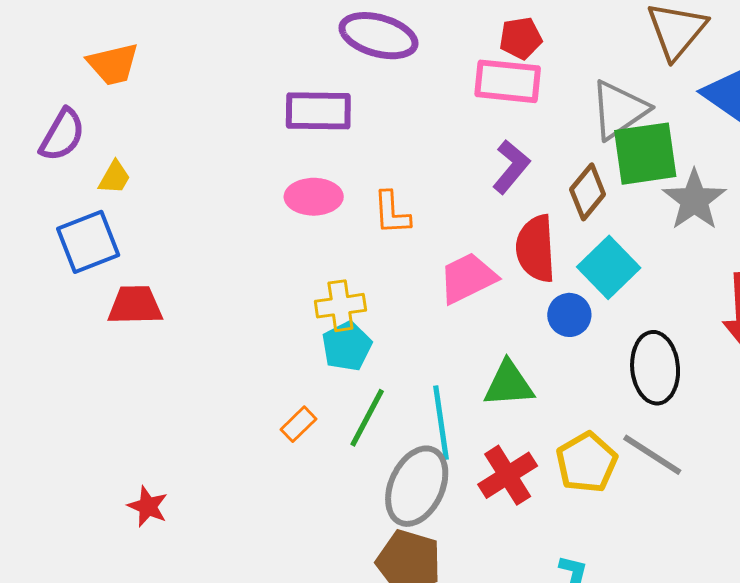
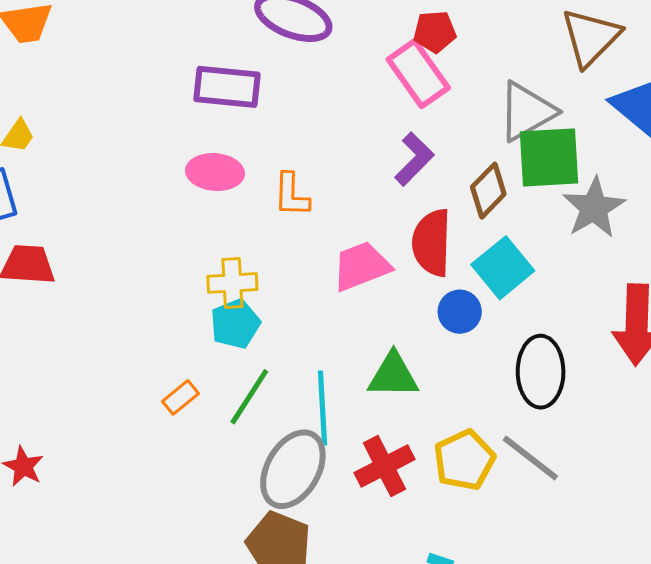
pink rectangle: (508, 81) -> (418, 74), turned 44

